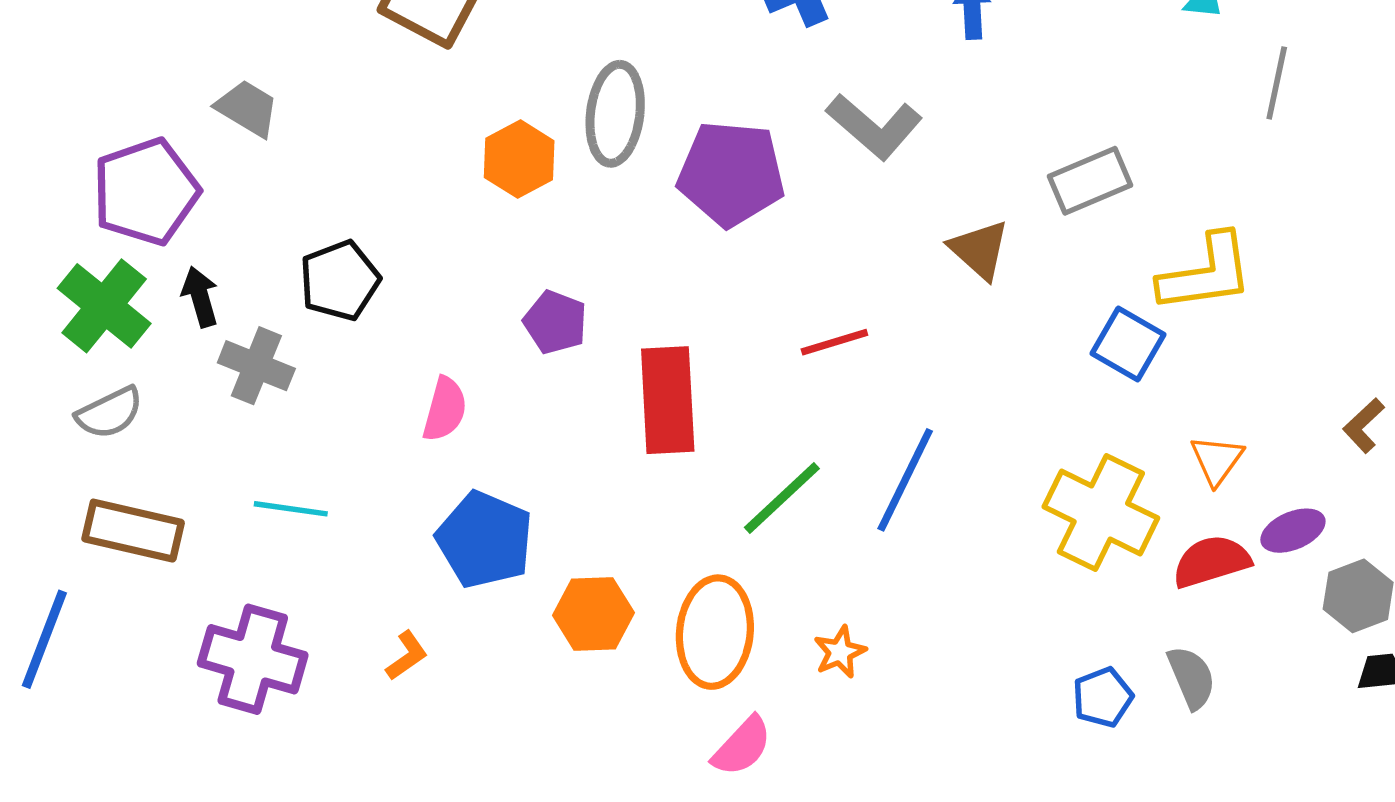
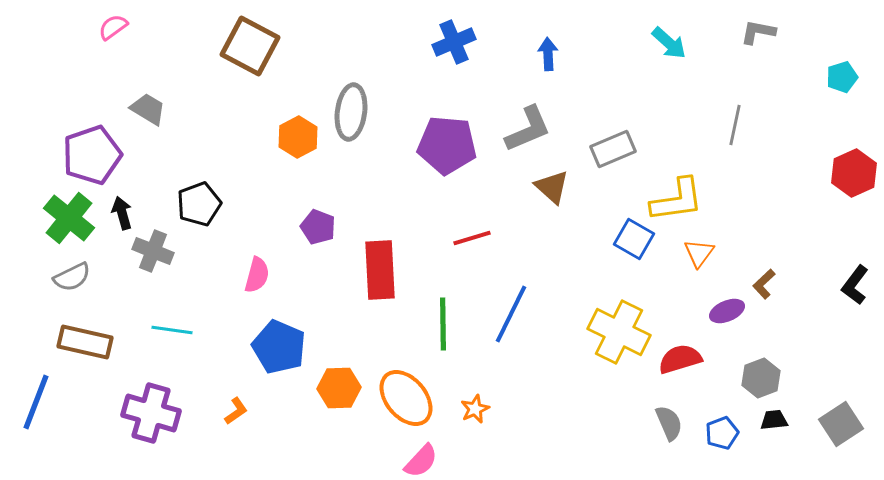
gray line: (1277, 83) -> (735, 125), moved
gray L-shape: (874, 126) -> (528, 129), moved, turned -64
purple pentagon: (731, 174) -> (447, 145), moved
orange triangle: (1217, 460) -> (699, 253), moved
green line: (782, 498) -> (443, 324), turned -48
purple ellipse: (1293, 531) -> (727, 311), moved
orange ellipse: (715, 632) -> (406, 398), turned -46
blue pentagon: (1103, 697) -> (722, 433), moved

